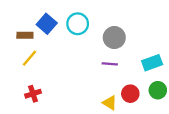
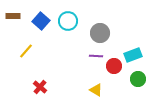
brown rectangle: (25, 35) -> (13, 16), moved
red cross: (33, 94) -> (40, 87), moved, turned -32
red circle: (130, 94) -> (114, 66), moved

